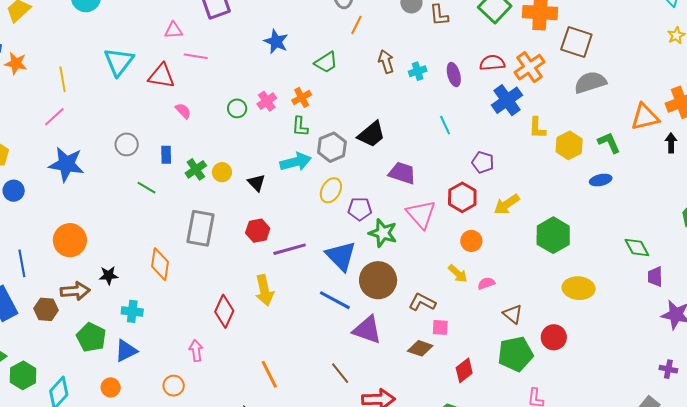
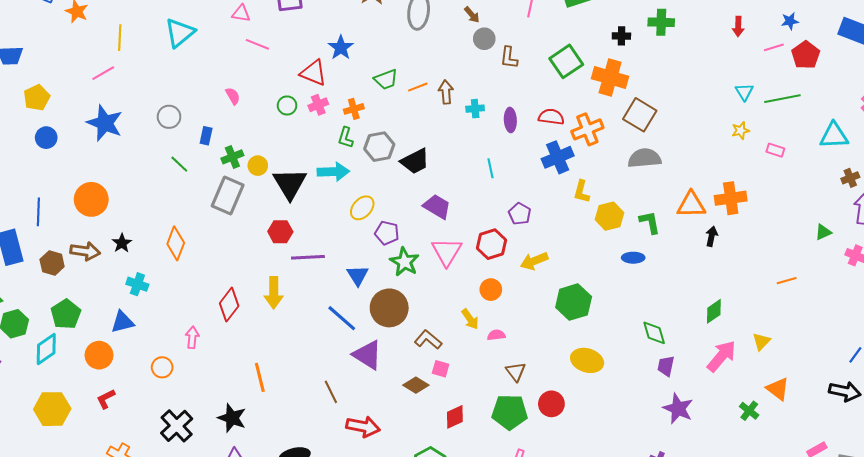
orange line: (356, 25) -> (418, 87), moved, turned 30
red triangle: (162, 76) -> (314, 73), moved
gray hexagon: (332, 147) -> (379, 147), moved
black triangle: (256, 183) -> (290, 184), size x1.8
gray rectangle: (200, 228) -> (228, 196), moved
blue triangle: (341, 256) -> (358, 275), size x0.7
black star: (109, 275) -> (122, 243), turned 30
green pentagon: (91, 337) -> (66, 314), moved
orange circle: (111, 387) -> (99, 355), size x1.4

